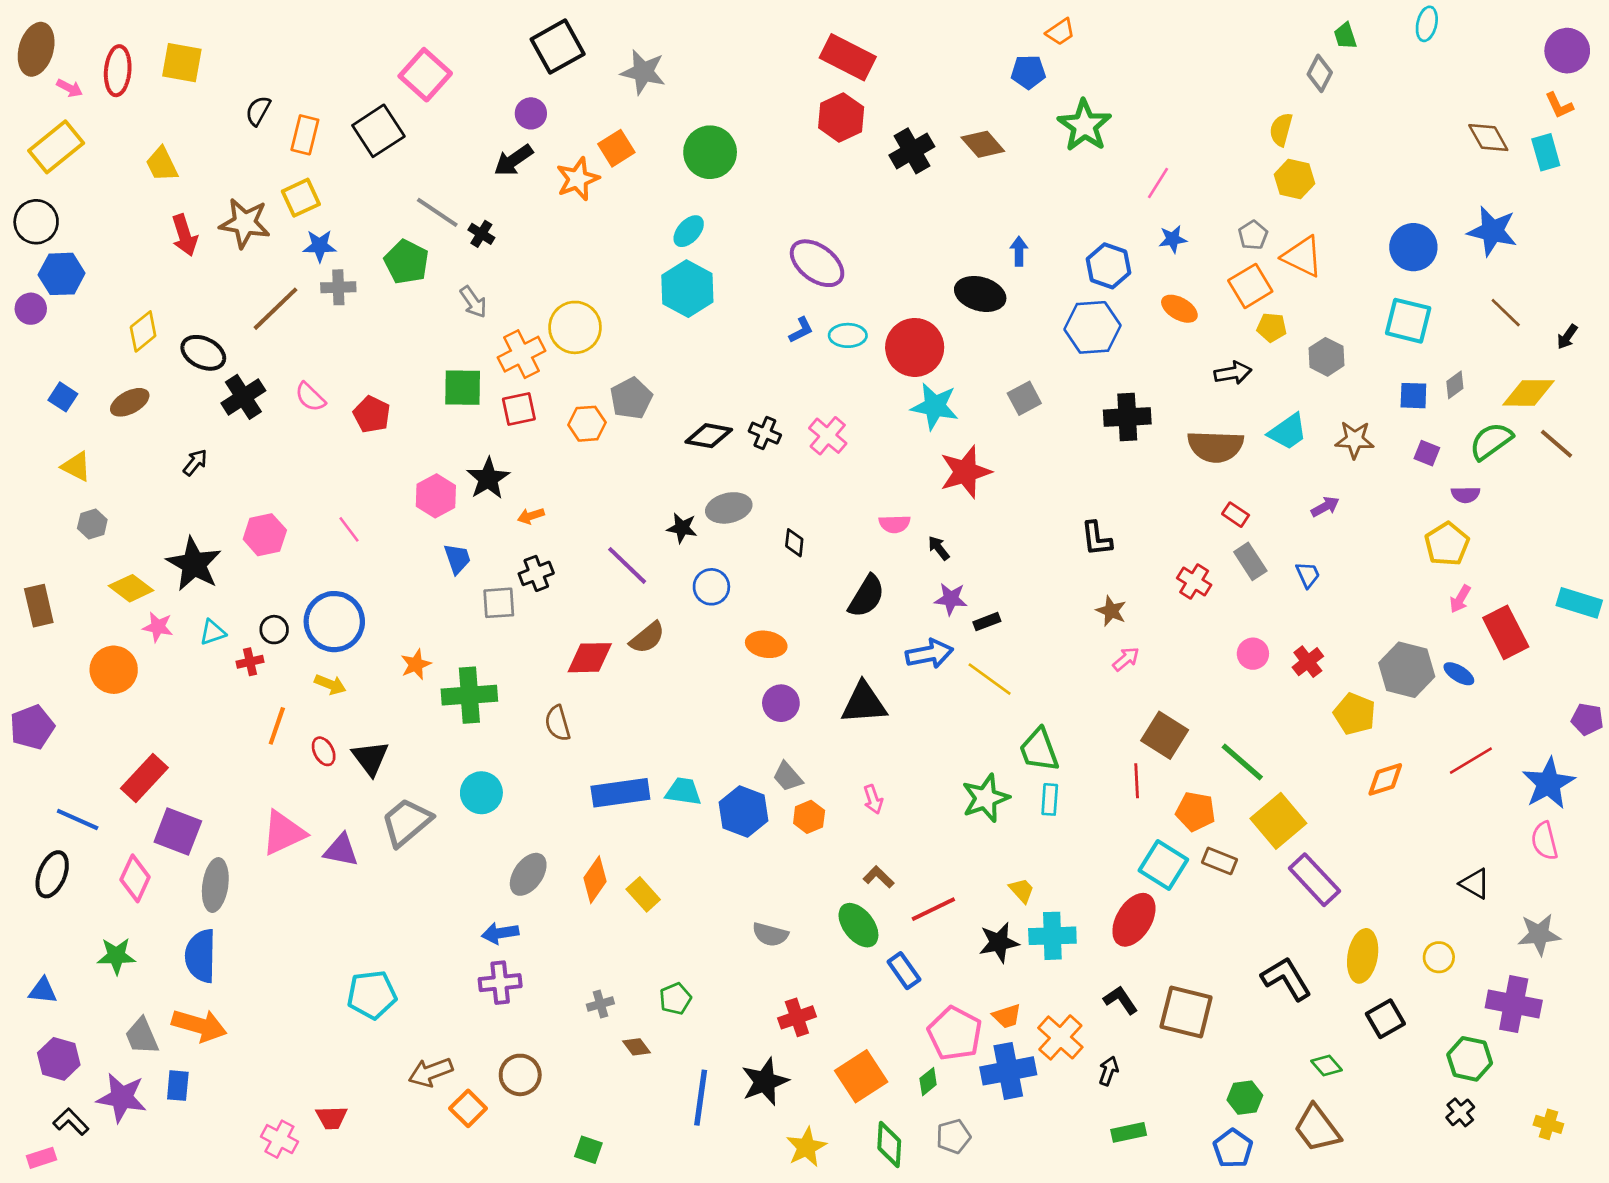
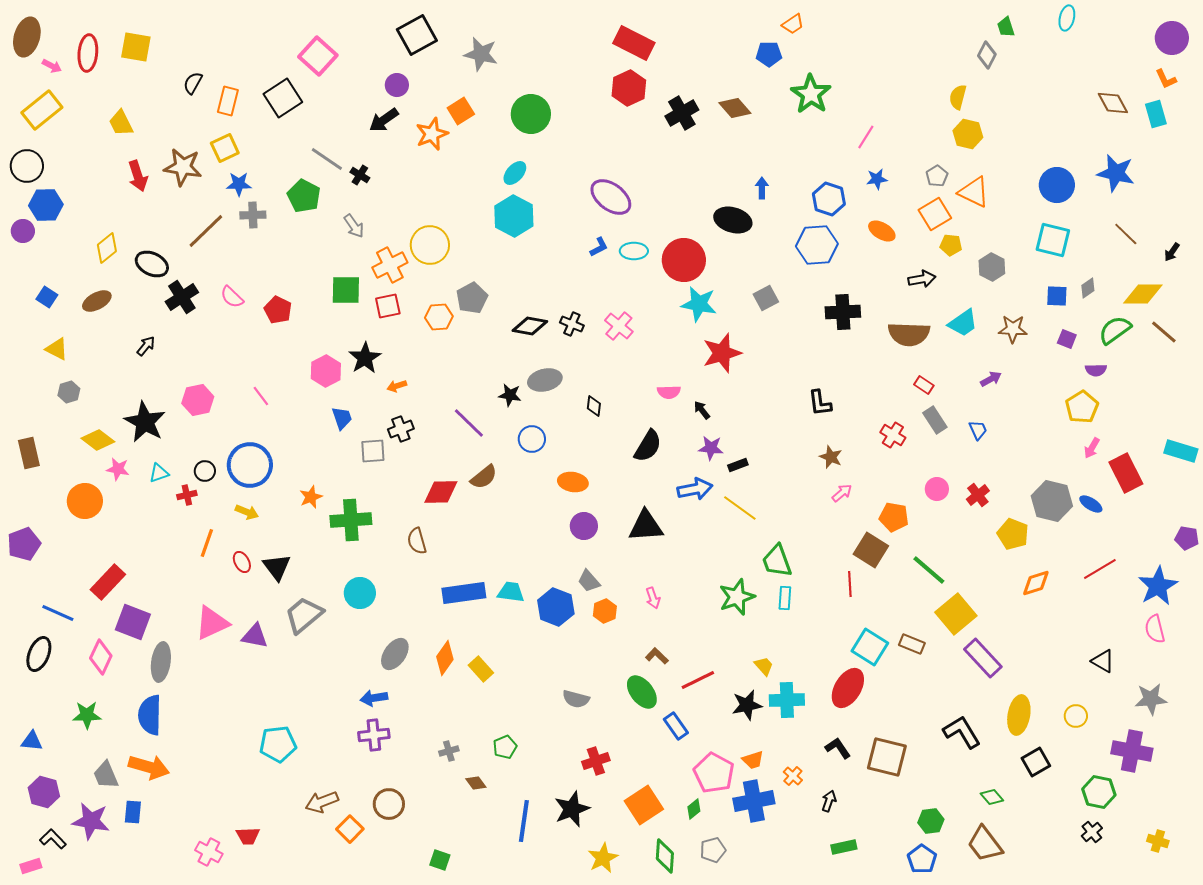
orange pentagon: (1195, 811) -> (894, 517), moved
orange cross: (1060, 1037) -> (793, 776), size x0.6

